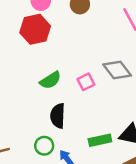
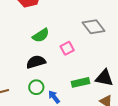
pink square: (86, 82) -> (67, 48), moved
black semicircle: (58, 116) -> (36, 62), moved, turned 72

